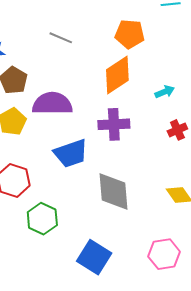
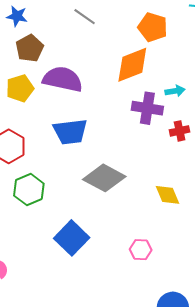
purple cross: (114, 124) -> (147, 108), moved
gray diamond: (114, 192) -> (104, 178), turned -69
pink hexagon: (164, 254) -> (141, 250), size x0.7

